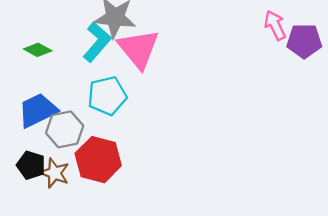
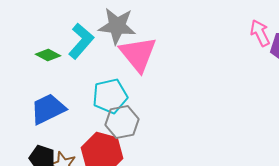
cyan L-shape: (97, 42) -> (81, 41), moved
gray hexagon: (65, 129) -> (122, 122), moved

